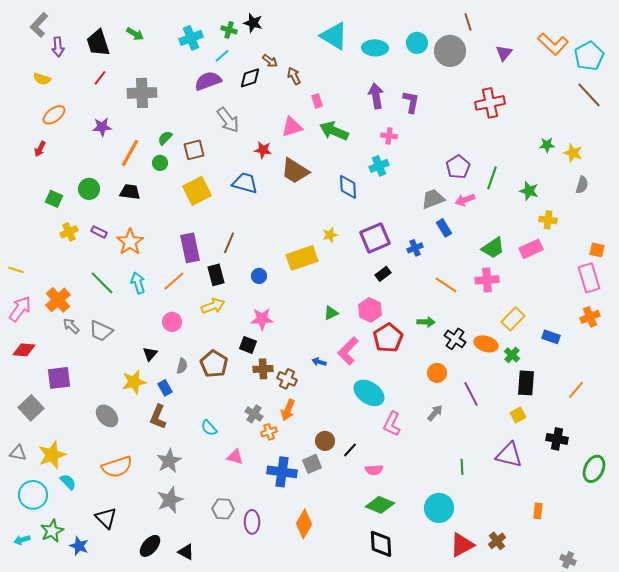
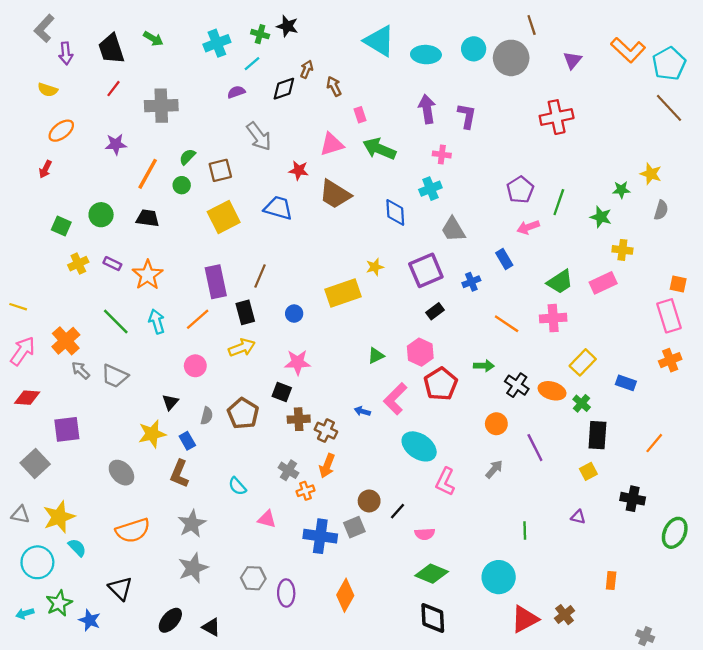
brown arrow: (270, 61) -> (307, 69), turned -105
purple semicircle: (208, 81) -> (236, 92), size x0.6
green star: (547, 145) -> (621, 190), moved
gray trapezoid: (433, 199) -> (453, 229), moved, turned -100
purple triangle: (509, 455) -> (578, 517), size x0.5

